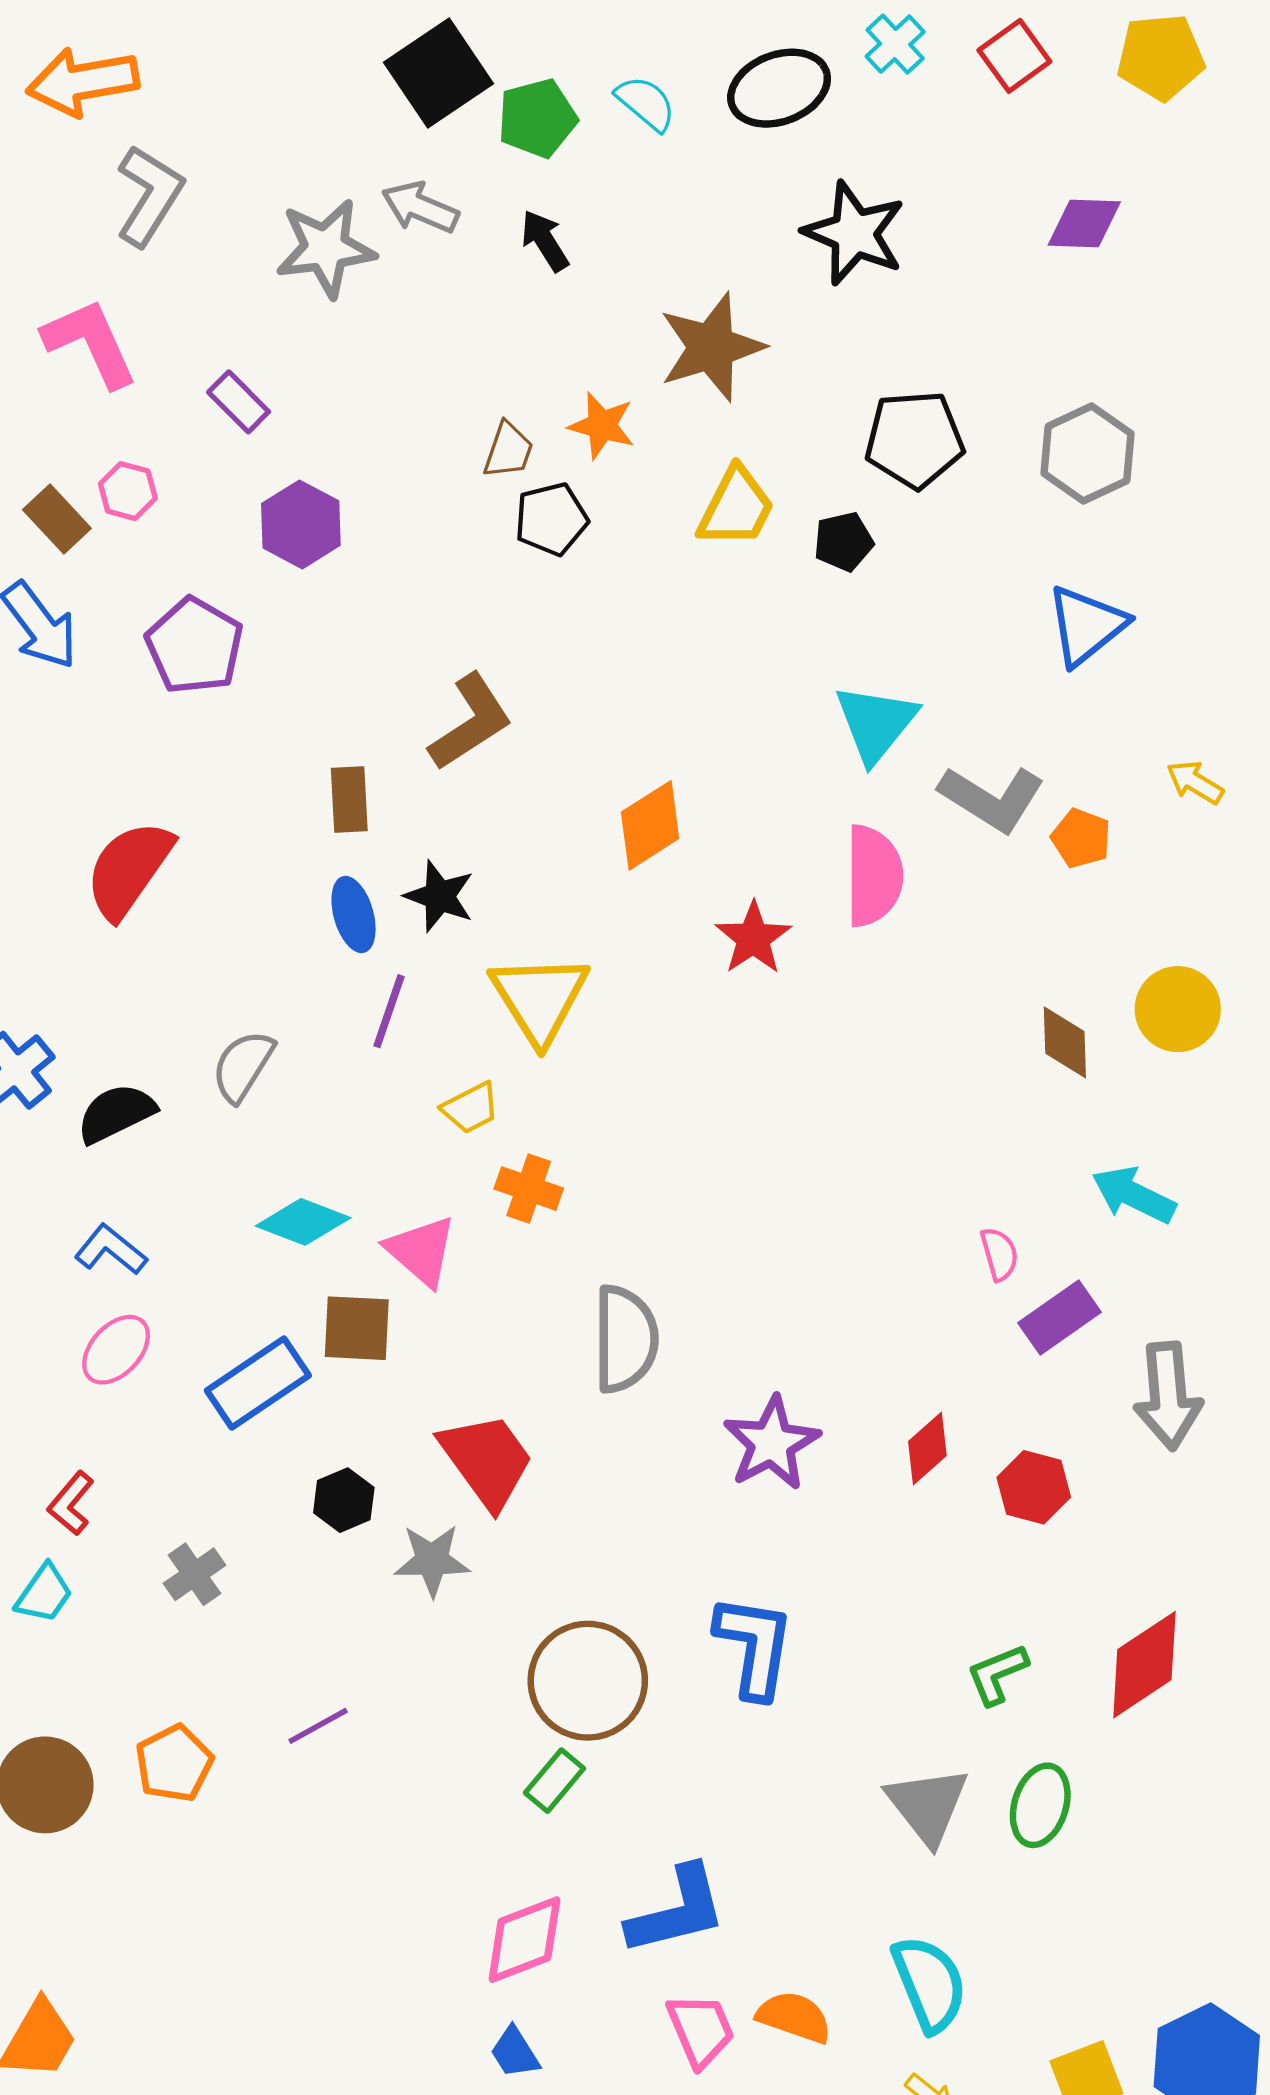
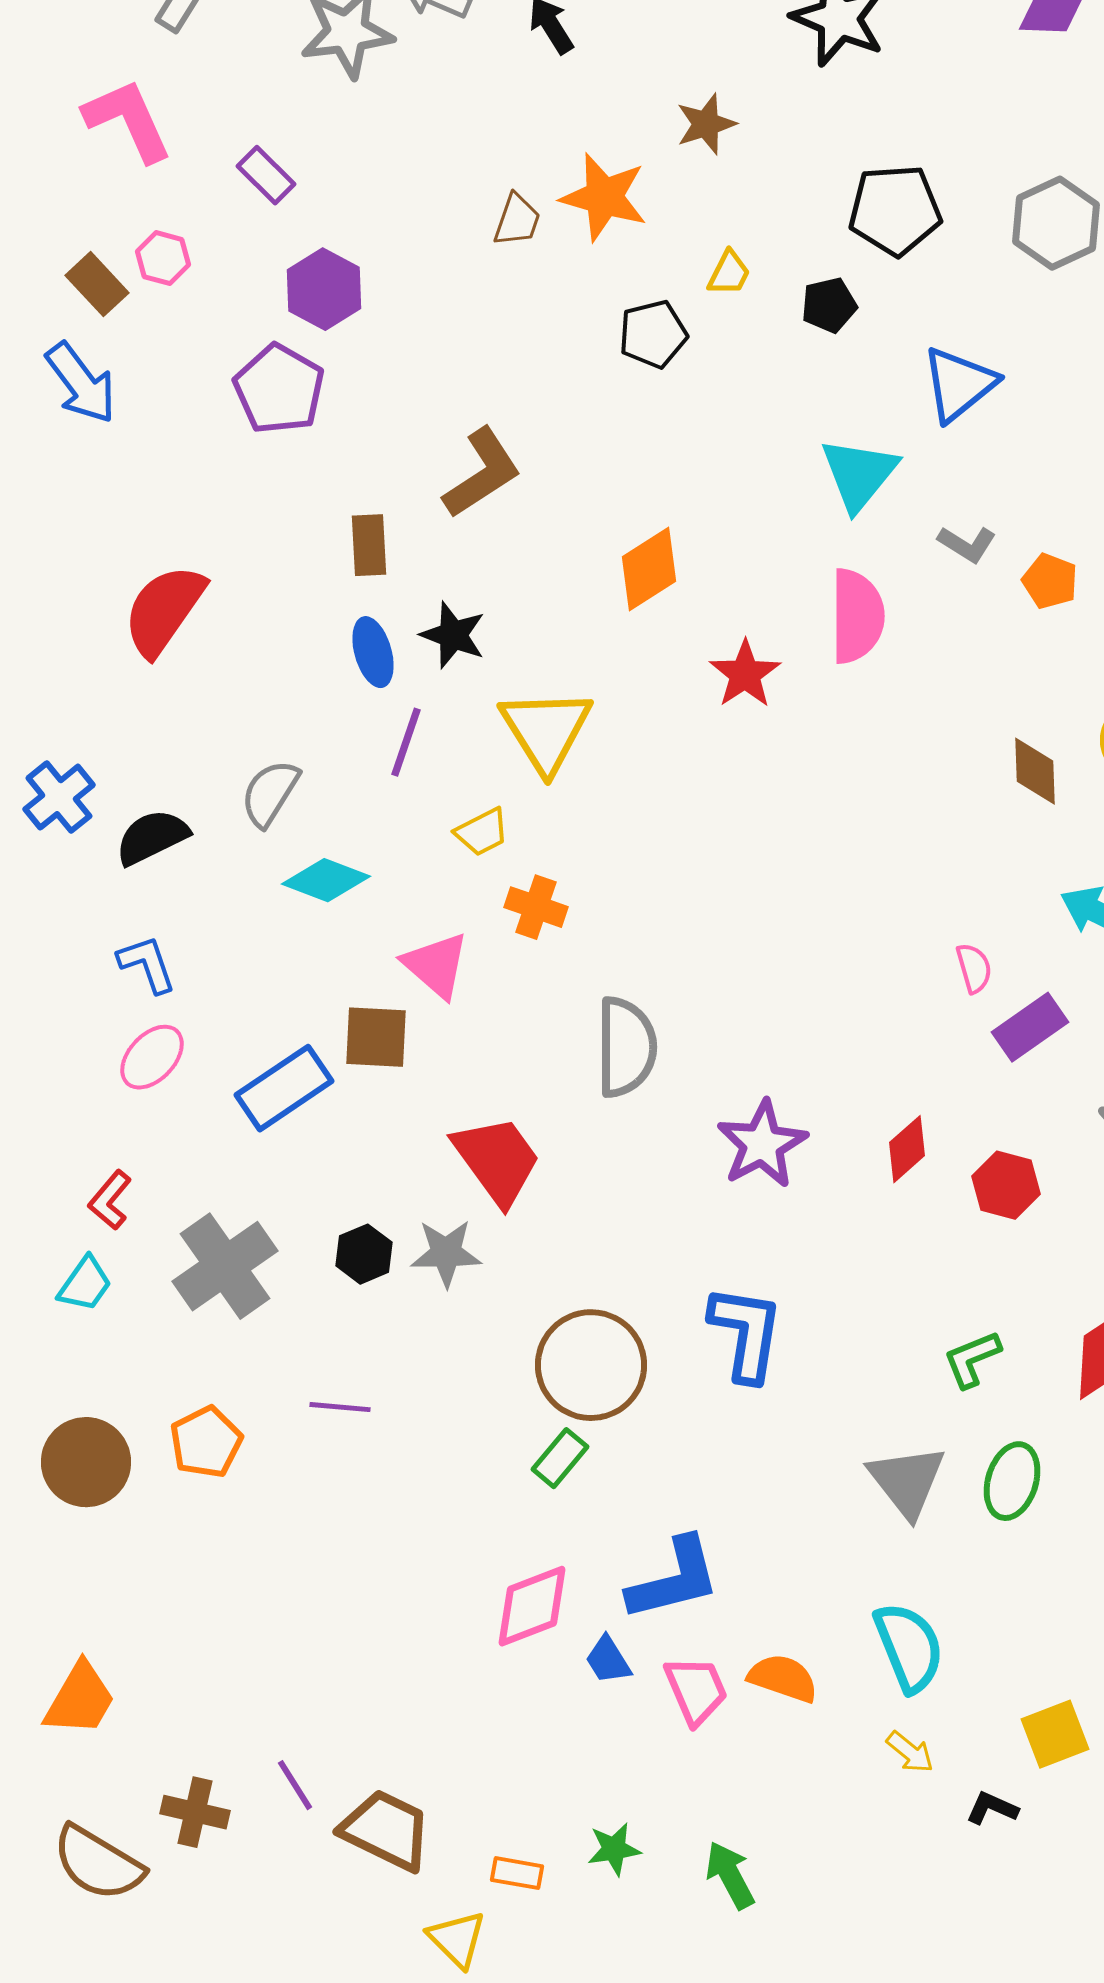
brown star: (711, 347) -> (706, 124), size x0.6
orange star: (602, 426) -> (604, 197), size x1.4
yellow trapezoid: (736, 507) -> (729, 273), size x0.6
black pentagon: (551, 519) -> (653, 334), moved
blue triangle: (1086, 625) -> (959, 384), moved
purple pentagon: (194, 646) -> (279, 389), moved
gray L-shape: (992, 798) -> (967, 544), size x0.6
cyan diamond: (303, 1222) -> (326, 880), moved
blue L-shape: (111, 1250) -> (147, 964), turned 32
black hexagon: (344, 1500) -> (364, 1254), moved
gray cross: (194, 1574) -> (225, 1266), size x1.8
purple line: (318, 1726) -> (340, 1407), turned 34
blue trapezoid: (515, 2052) -> (608, 1660), moved

